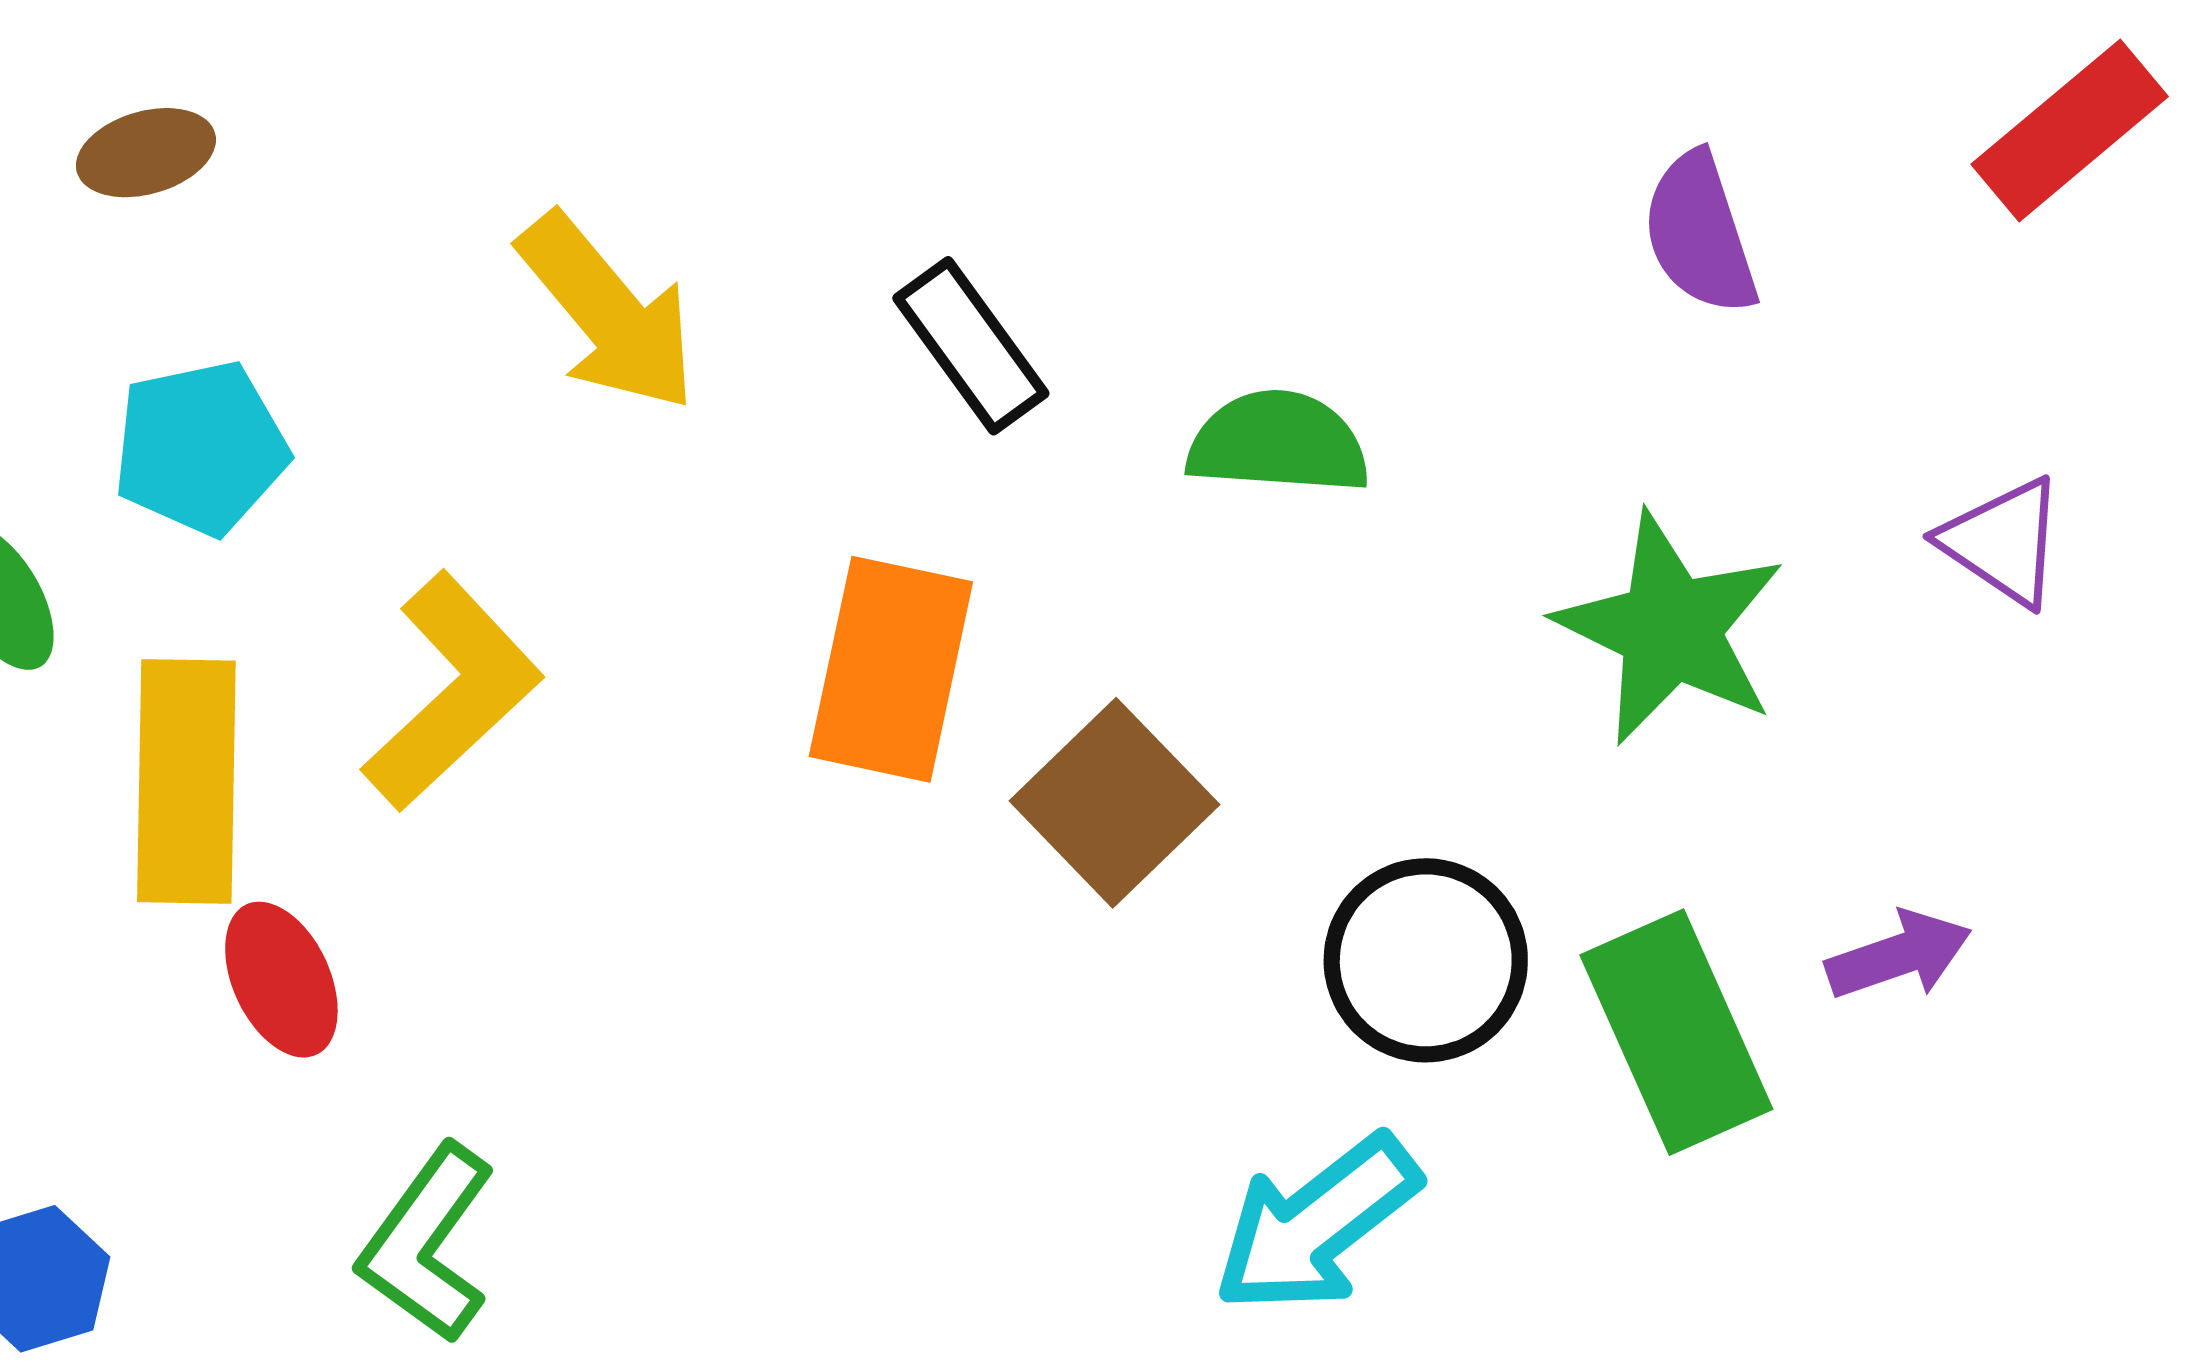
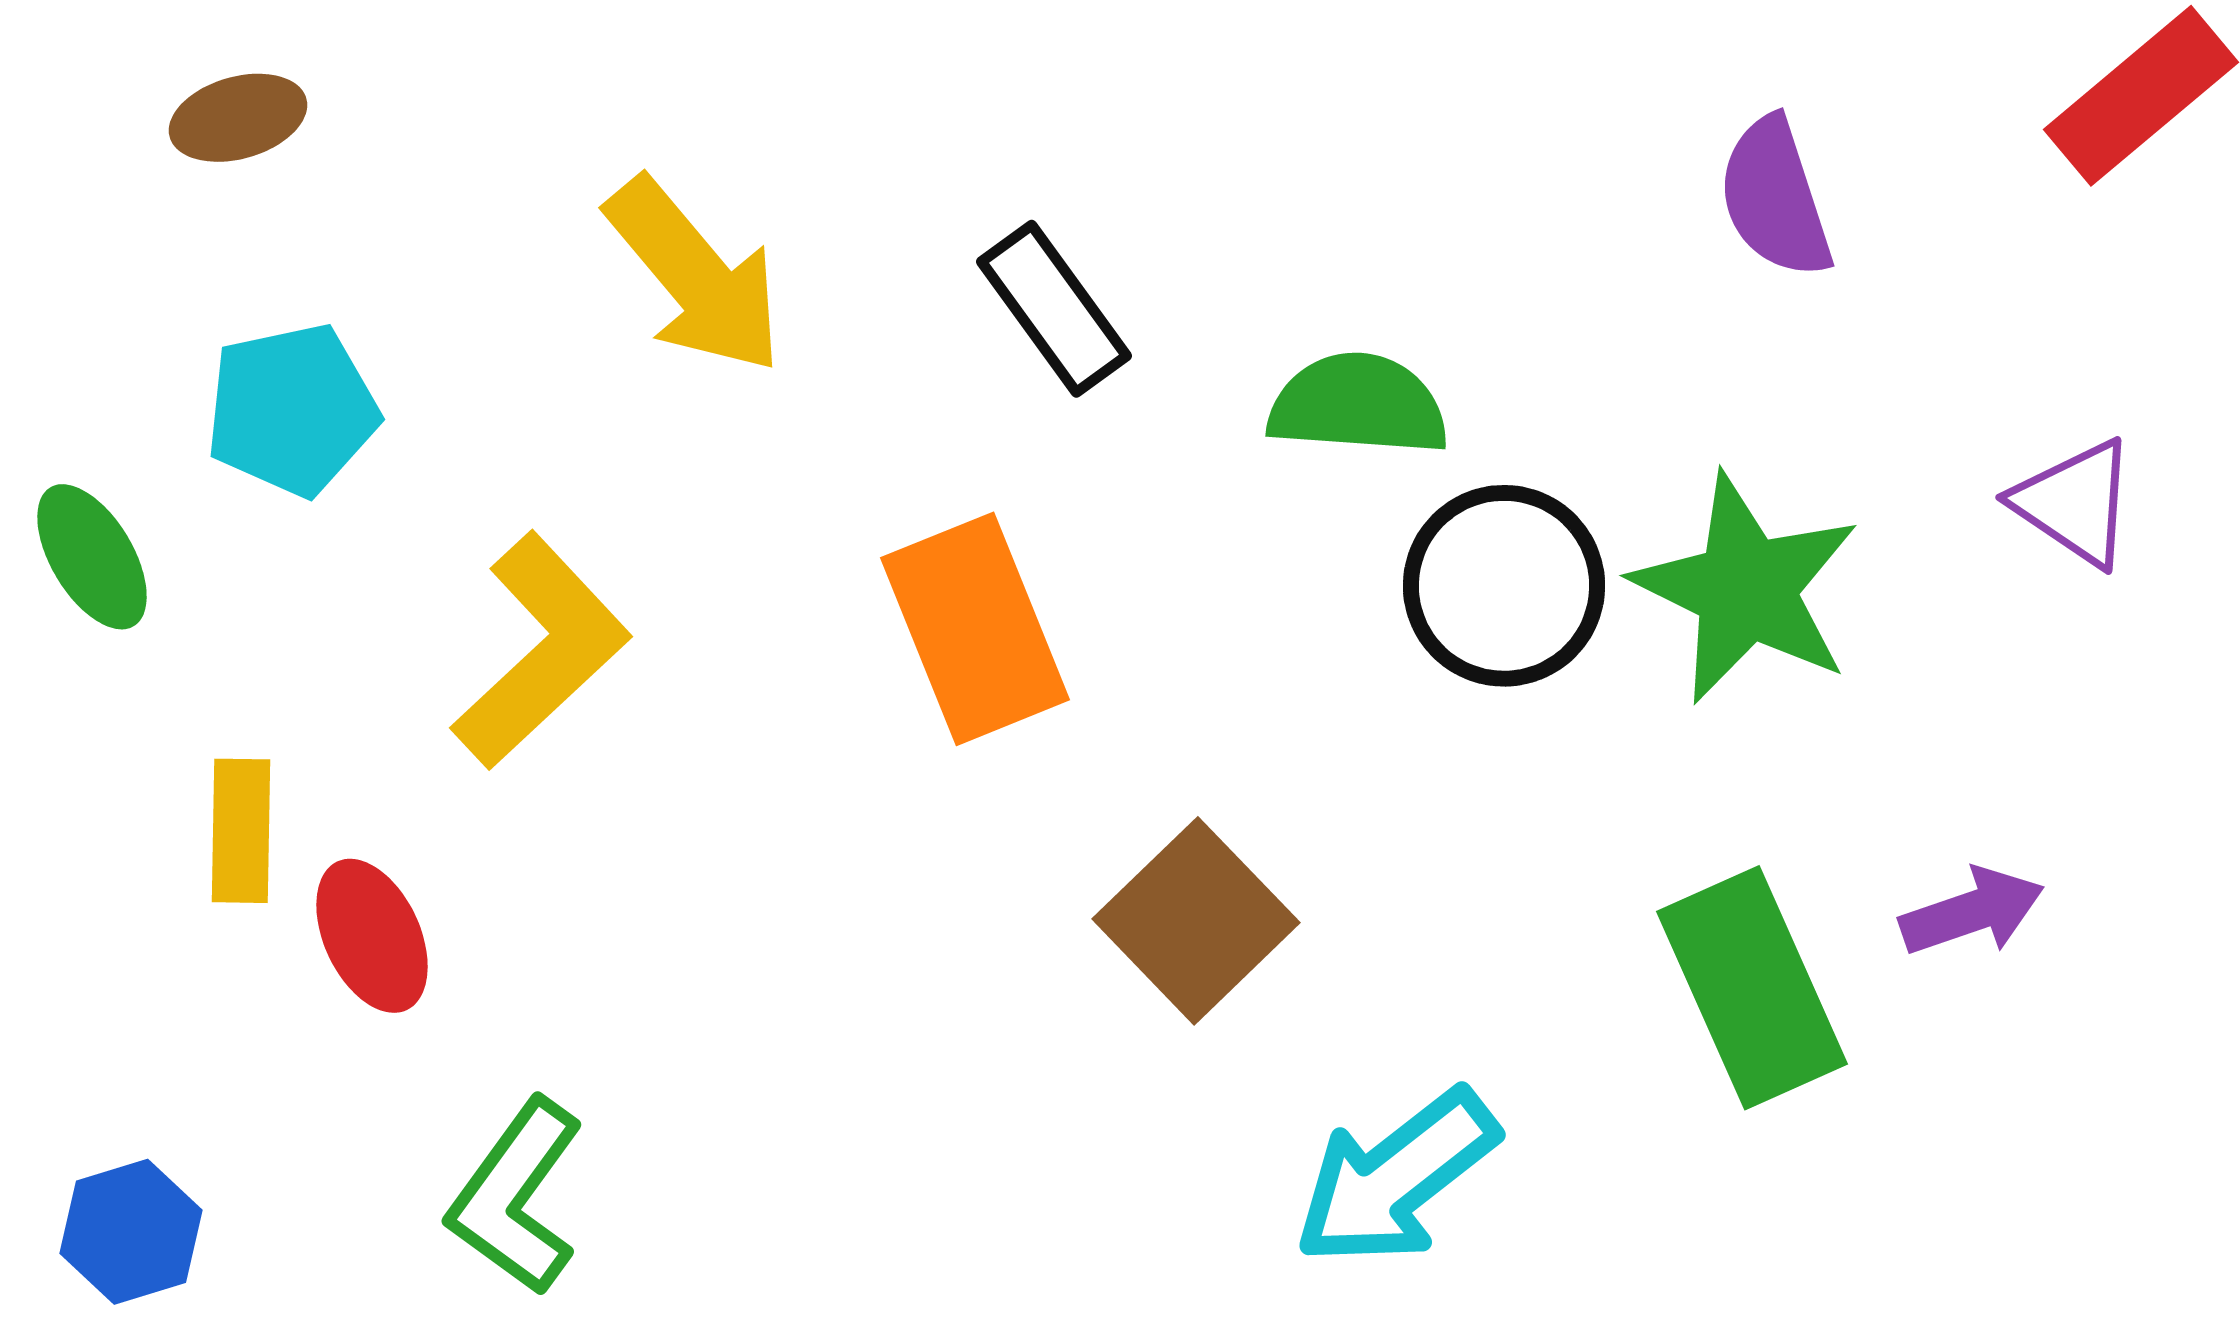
orange rectangle: (891, 669) -> (975, 629), turned -34
yellow rectangle: (186, 781) -> (241, 831), moved, size x0.6
brown square: (1114, 803) -> (1196, 921), moved
black circle: (1426, 960) -> (1504, 586), moved

